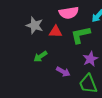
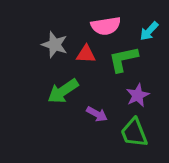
green arrow: (40, 56) -> (63, 91), size x1.5

